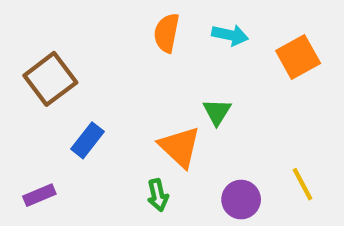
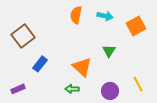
green triangle: (217, 112) -> (109, 51), moved
green arrow: (158, 195) -> (72, 89), turned 104

